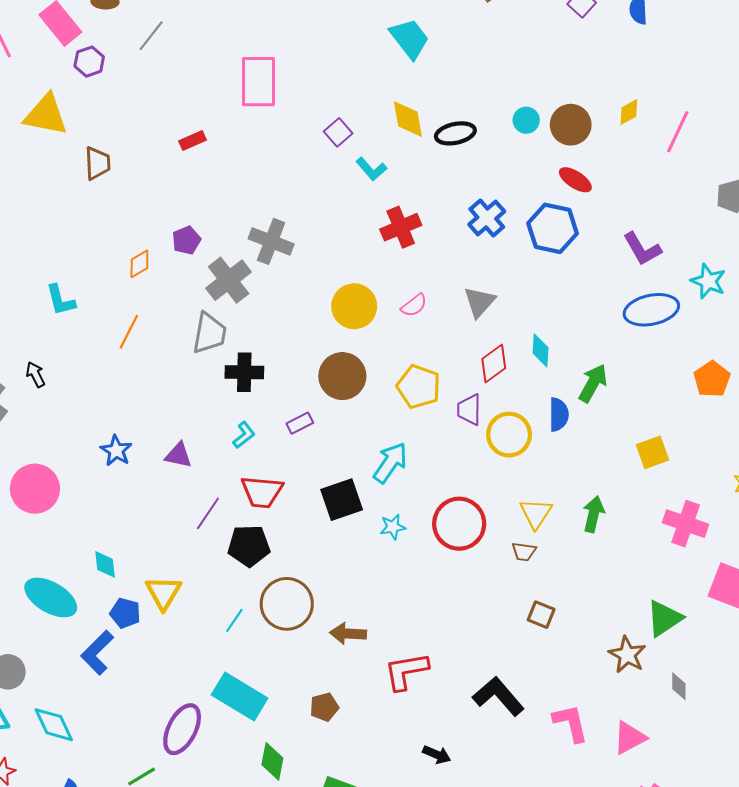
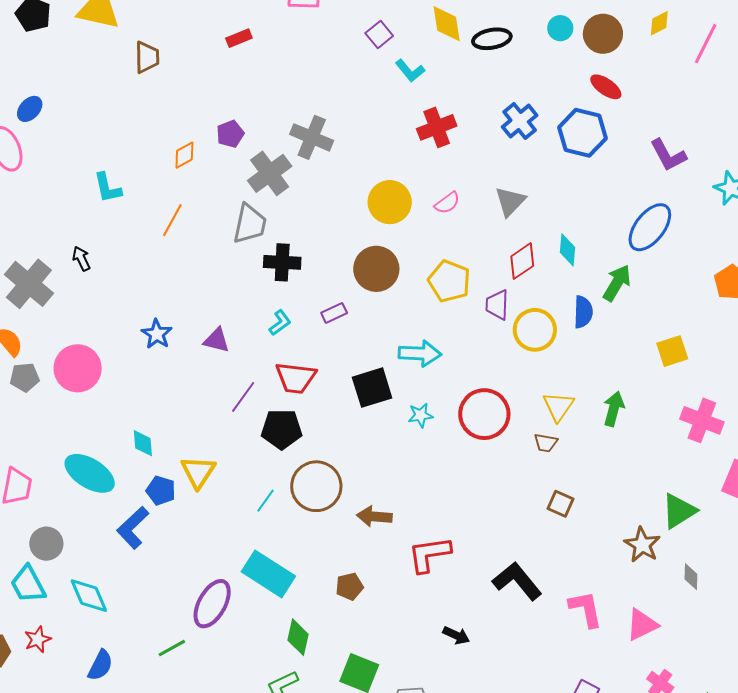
blue ellipse: (651, 310) -> (650, 227), moved, turned -42
cyan arrow: (390, 463) -> (420, 354), turned 57

